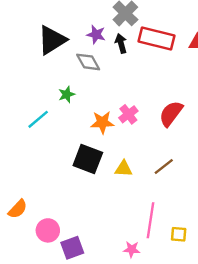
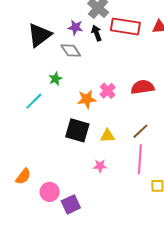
red semicircle: (171, 114) -> (143, 87), turned 50
pink line: (150, 220) -> (140, 159), moved
pink star: (132, 249) -> (100, 166), moved

